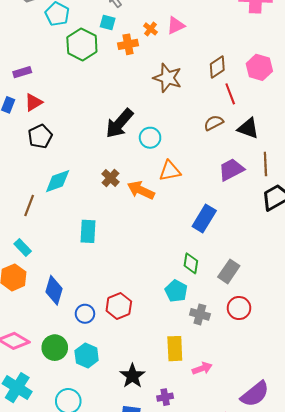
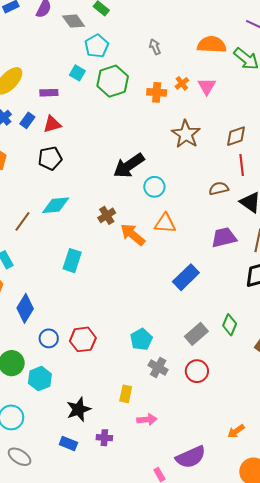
cyan square: (108, 23) -> (77, 73), moved
pink triangle: (176, 25) -> (207, 86), turned -48
green diamond: (191, 263) -> (230, 325), moved
yellow rectangle: (175, 349) -> (126, 394), size x0.7

